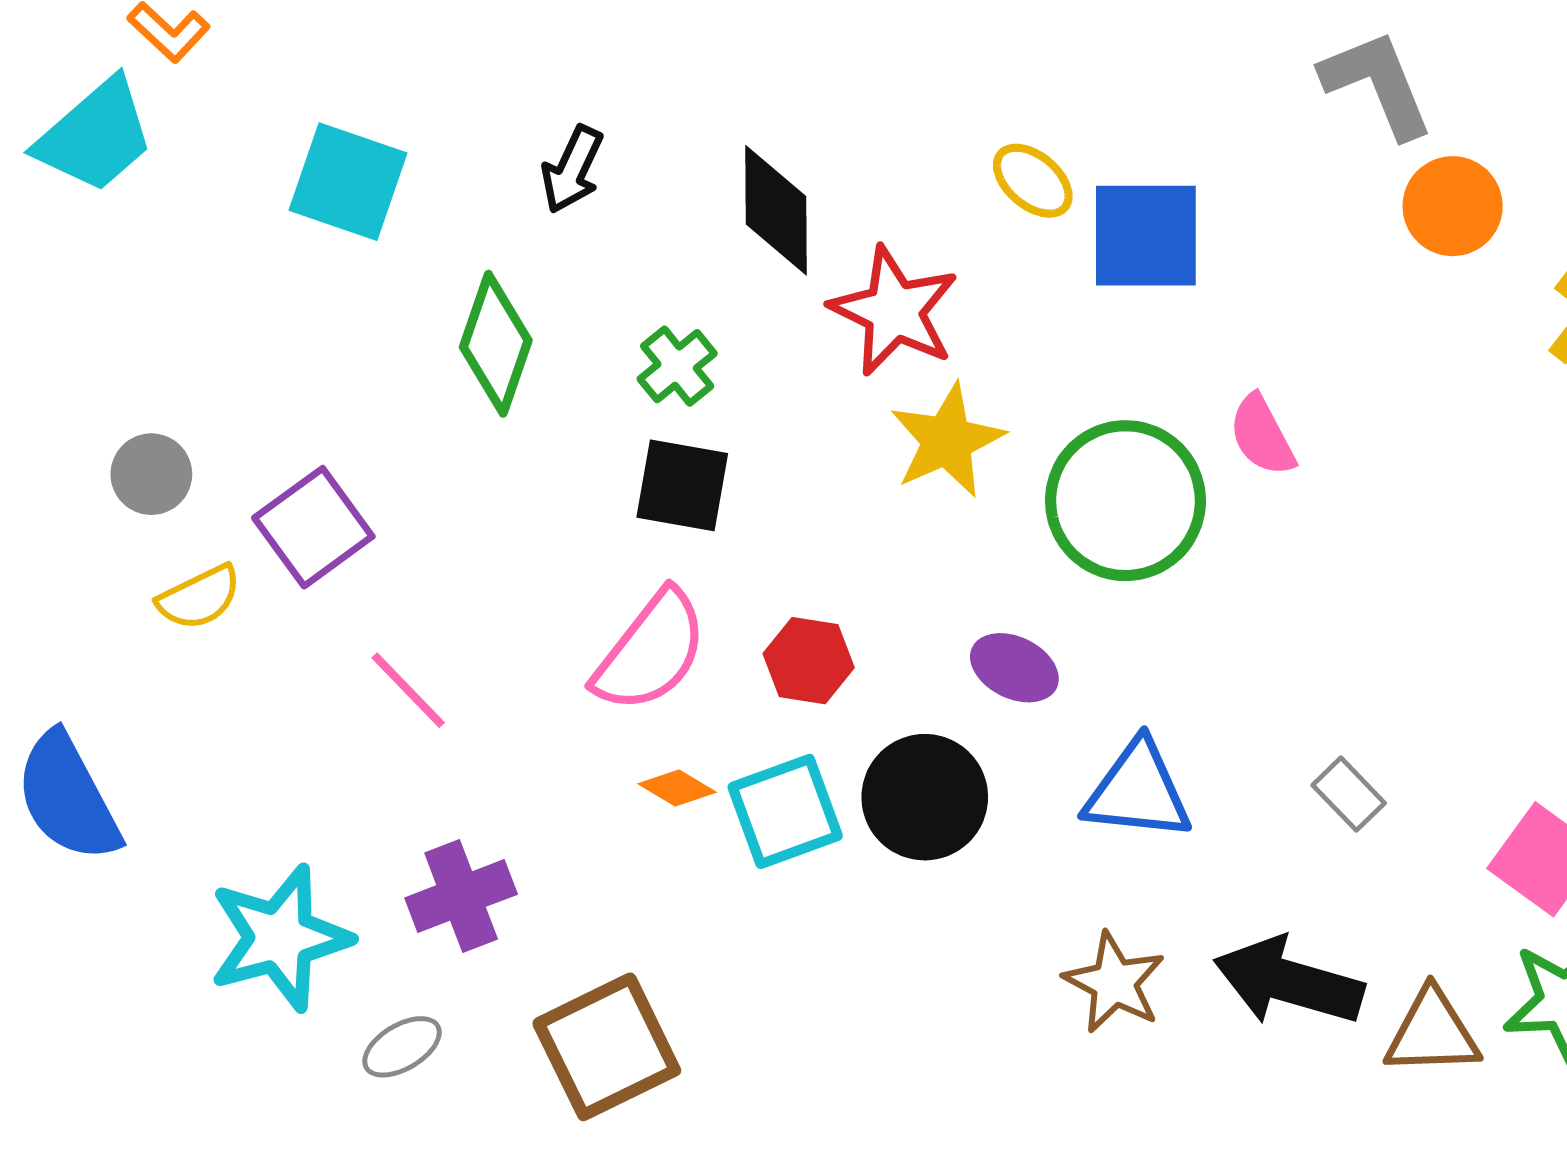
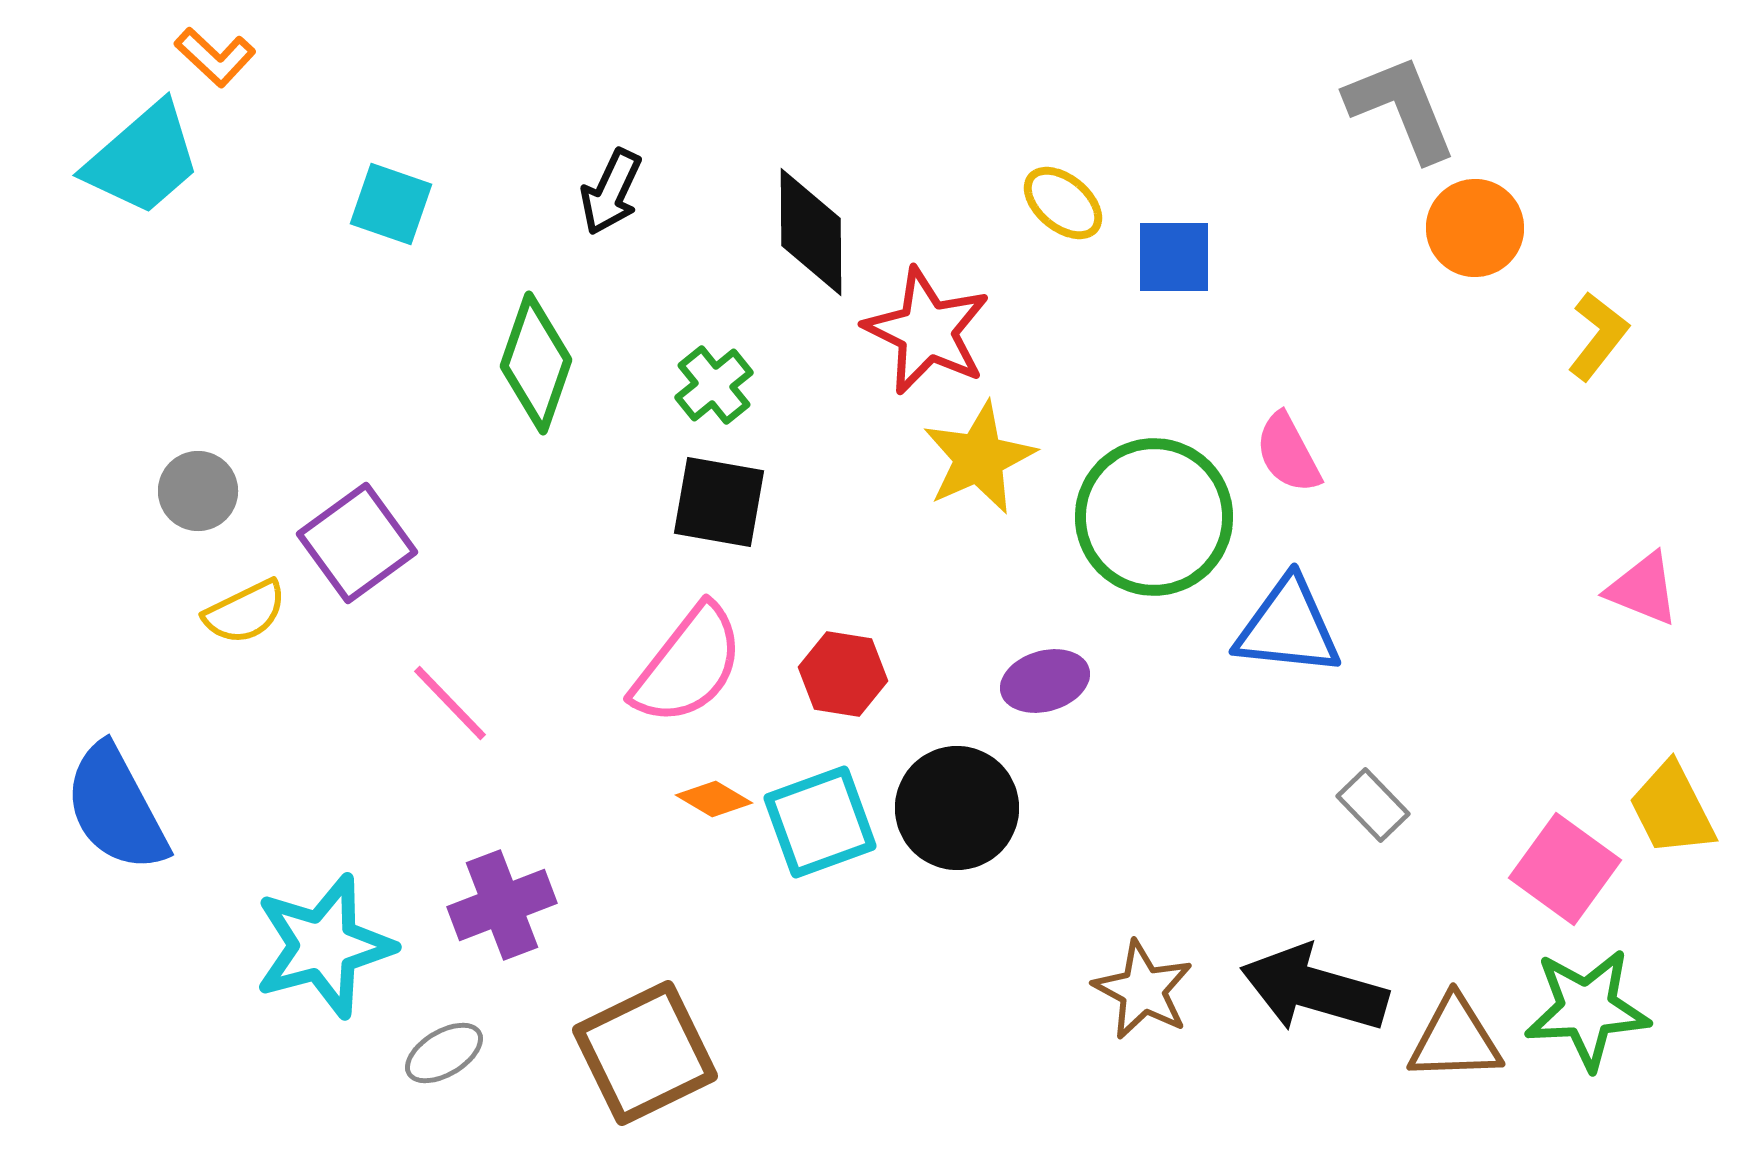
cyan square: (348, 182) -> (391, 204), size x0.7
blue square: (1146, 236) -> (1174, 257), size x0.7
purple ellipse: (1014, 668) -> (1045, 681), turned -42
blue triangle: (1138, 791) -> (1288, 627), moved

